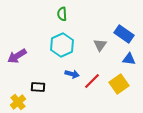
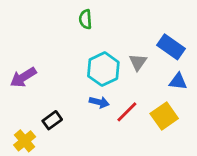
cyan hexagon: (62, 45) -> (103, 69), moved
black rectangle: (38, 87) -> (52, 120), turned -40

